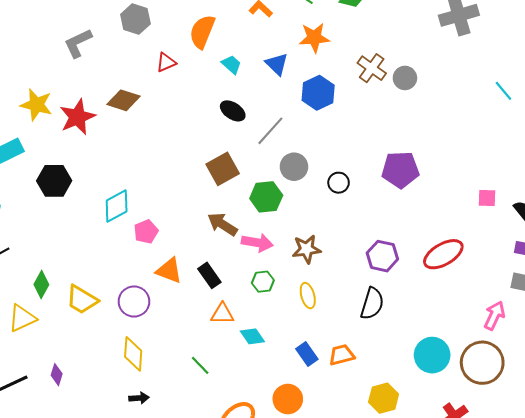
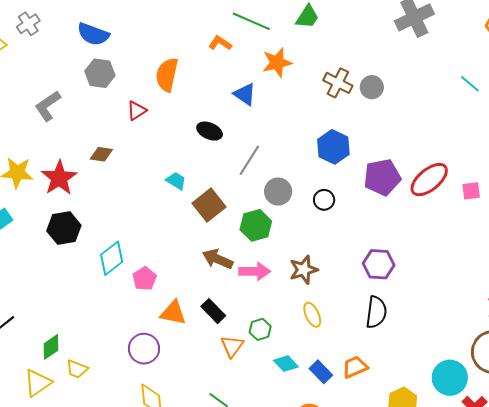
cyan trapezoid: (231, 64) -> (176, 181), moved
blue hexagon: (318, 93) -> (333, 147), moved
brown diamond: (124, 100) -> (101, 154), size x0.7
black ellipse: (233, 111) -> (210, 131), moved
black hexagon: (54, 181) -> (64, 228), moved
red ellipse: (443, 254) -> (429, 180), moved
green hexagon: (263, 282) -> (260, 329), moved
green diamond: (41, 284) -> (51, 347), turned 36
yellow trapezoid: (82, 300) -> (77, 369), moved, size x0.7
orange triangle: (222, 314) -> (232, 346), turned -45
cyan diamond: (252, 336) -> (286, 364), moved
cyan circle: (432, 355) -> (450, 378), moved

